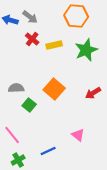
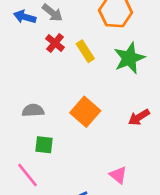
yellow rectangle: (54, 45) -> (85, 51), turned 70
green square: (29, 105) -> (44, 145), moved, turned -32

